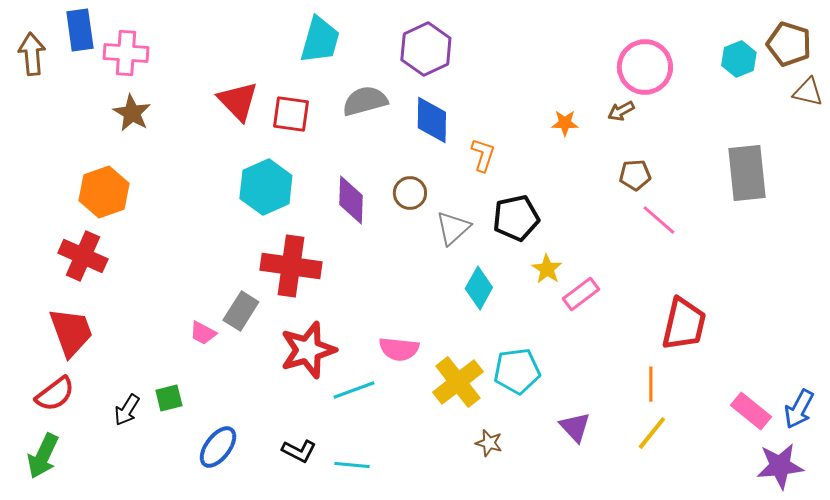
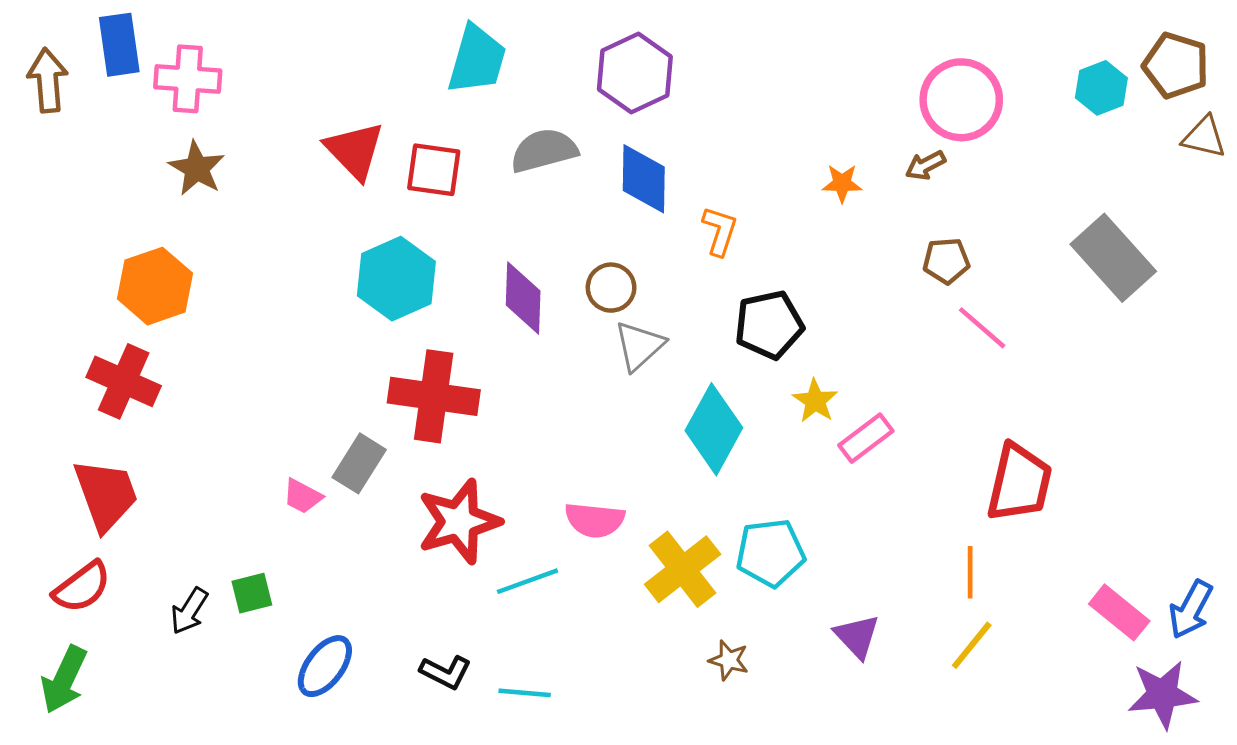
gray rectangle: (747, 173) -> (1113, 258), turned -36
gray triangle: (453, 228) -> (639, 346), moved
cyan diamond: (479, 288) -> (714, 429), size x1.4

